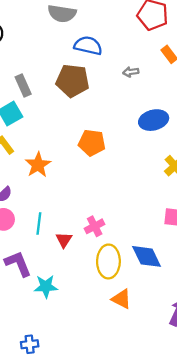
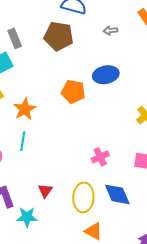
blue ellipse: (154, 120) -> (106, 75), moved
cyan line: (39, 224) -> (23, 141), moved
pink cross: (95, 226) -> (100, 157), moved
red triangle: (64, 240) -> (45, 191), moved

